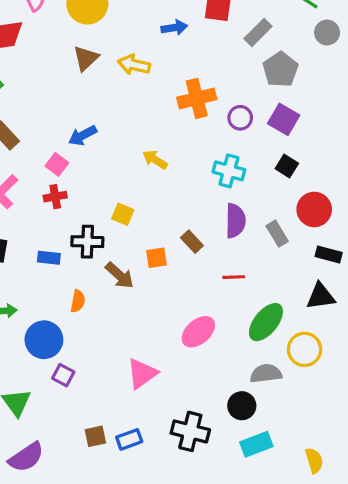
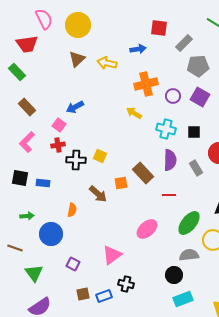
blue arrow: (174, 28) -> (138, 49), moved
gray pentagon: (280, 70) -> (198, 66), turned 30
yellow arrow: (155, 160) -> (134, 113), moved
black square: (287, 166) -> (194, 132), moved, turned -32
black cross: (87, 242) -> (76, 160), moved
brown rectangle: (192, 242) -> (143, 173), size x1.5
blue rectangle: (49, 258) -> (43, 183), moved
purple square: (63, 375) -> (73, 264), moved
black cross: (190, 431) -> (126, 284), moved, size x0.7

